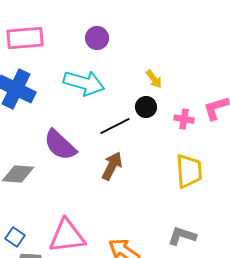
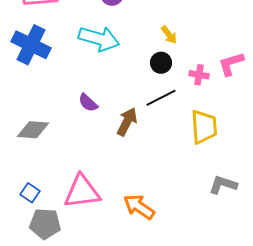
black line: (115, 126) -> (161, 98), moved
purple semicircle: (60, 145) -> (88, 103), moved, size x0.6
gray L-shape: (182, 236) -> (223, 185), moved

